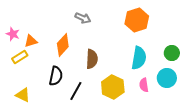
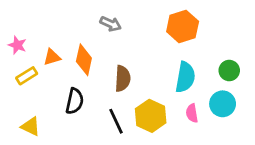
orange triangle: (31, 41) -> (52, 57), moved
orange diamond: (63, 45) -> (84, 60), turned -30
black line: (76, 91) -> (116, 121), moved, turned -54

